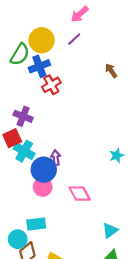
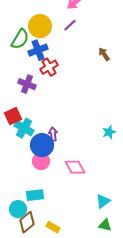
purple cross: (23, 116) -> (27, 84), moved

